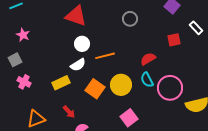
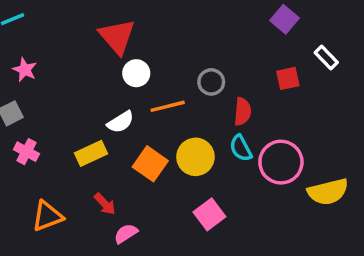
red triangle: (76, 16) -> (117, 37), turned 30
gray circle: (130, 19) -> (211, 82), moved
white circle: (82, 44) -> (136, 73), moved
red semicircle: (148, 59) -> (243, 112), turned 126

